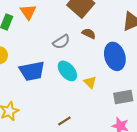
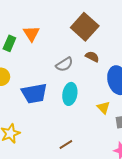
cyan ellipse: (67, 71) -> (70, 94), turned 50
yellow triangle: (90, 82) -> (104, 108), moved

